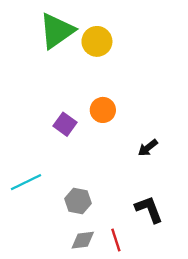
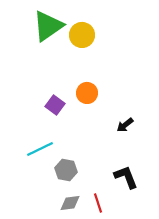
cyan line: (26, 182) -> (40, 149), moved

